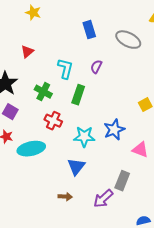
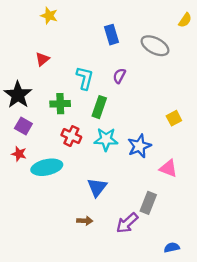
green cross: (43, 92) -> (60, 104), turned -30
cyan star: (84, 137) -> (106, 139), moved

